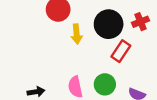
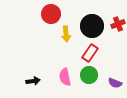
red rectangle: (121, 51) -> (90, 53), moved

